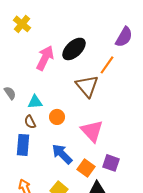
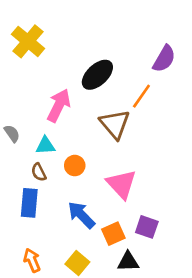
yellow cross: (22, 24) -> (28, 41), size x1.4
pink arrow: (45, 58) -> (59, 105), moved
orange square: (86, 168) -> (113, 234), turned 30

